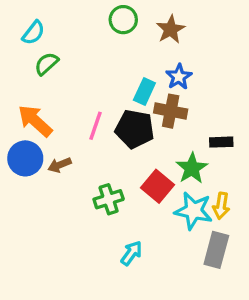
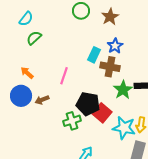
orange arrow: (35, 121) -> (27, 73), size x0.6
black pentagon: (135, 129) -> (88, 104), moved
green star: (192, 168) -> (123, 90), moved

